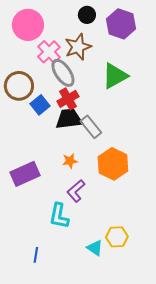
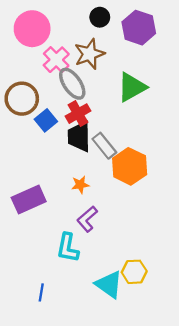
black trapezoid: (69, 119) -> (79, 136), turned -84
orange hexagon: (113, 164) -> (130, 166), moved
cyan triangle: (95, 248) -> (109, 284), size x1.5

